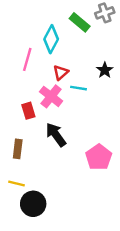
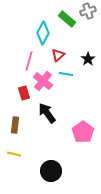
pink line: (27, 59) -> (29, 61), moved
red triangle: (61, 73) -> (58, 55), moved
black circle: (33, 204) -> (51, 171), moved

